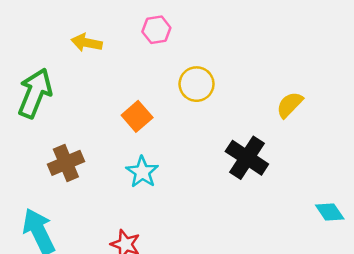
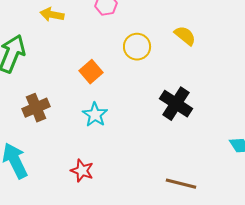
yellow semicircle: (290, 105) -> (185, 36), moved, turned 85

